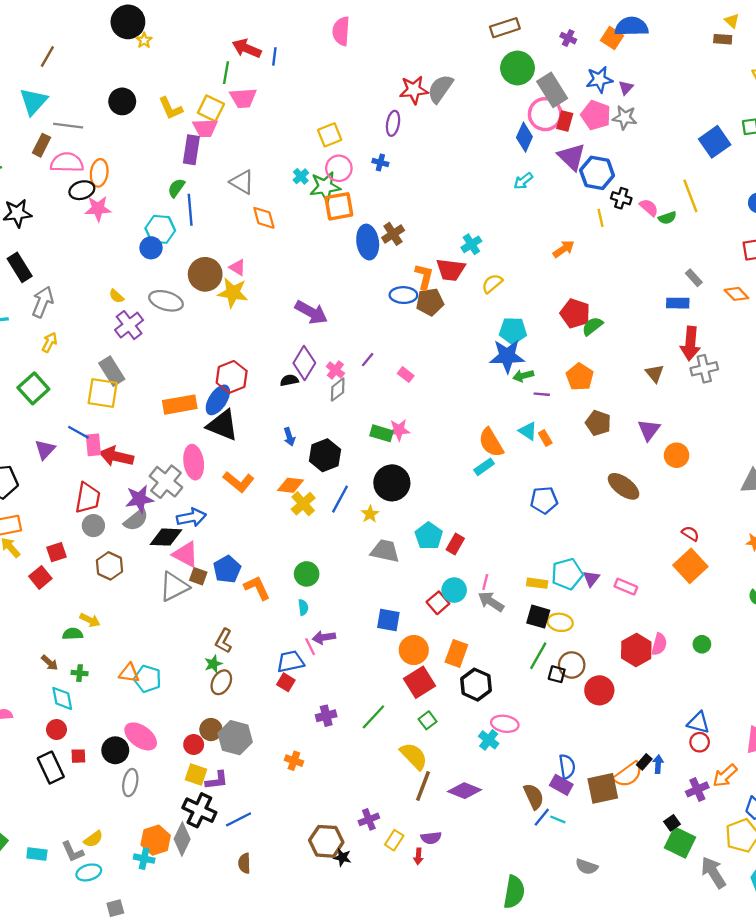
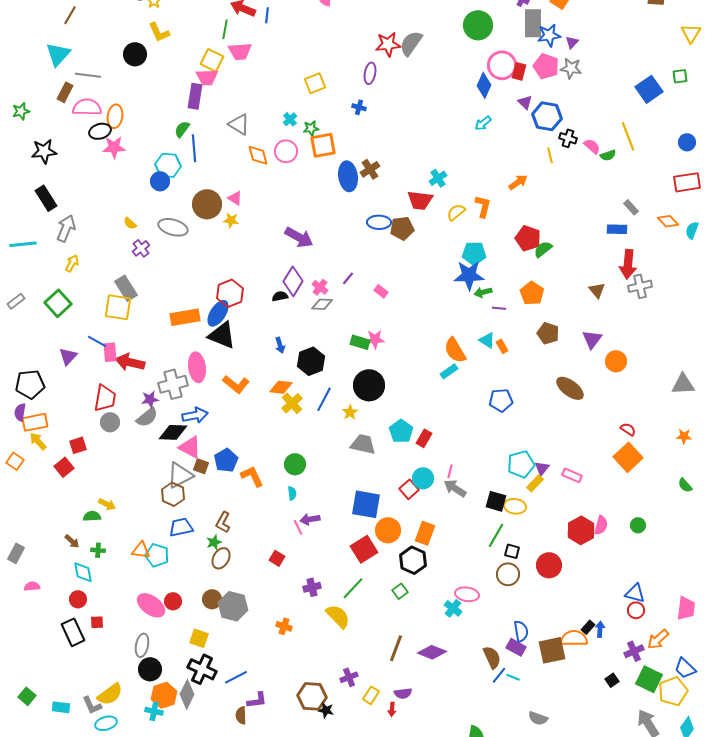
gray rectangle: (552, 90) -> (533, 23), moved, turned 32
yellow L-shape: (171, 108) -> (159, 32), moved
purple triangle: (572, 157) -> (525, 102), size x0.6
pink circle: (339, 168) -> (286, 151), moved
green star: (325, 187) -> (311, 128), size x0.6
orange L-shape: (424, 277) -> (483, 206), moved
yellow star: (233, 293) -> (231, 220), size x0.6
purple cross: (129, 325) -> (141, 248), size x0.7
gray diamond: (338, 390) -> (322, 304), turned 40
gray cross: (166, 482) -> (173, 384), turned 36
purple star: (139, 499) -> (150, 399), size x0.7
brown hexagon: (110, 566) -> (173, 494), moved
yellow rectangle: (537, 583) -> (535, 483), moved, turned -54
blue square: (388, 620) -> (366, 504), size x1.4
blue trapezoid: (290, 662) -> (181, 527), moved
brown circle: (572, 665) -> (508, 574), moved
red square: (420, 682) -> (364, 549), moved
black hexagon: (476, 685) -> (413, 560), moved
red circle: (194, 745) -> (173, 601), moved
black circle: (115, 750) -> (150, 669), moved
yellow semicircle: (414, 756) -> (338, 616), moved
orange semicircle: (628, 774) -> (574, 638), turned -144
purple L-shape: (217, 780) -> (257, 700), moved
yellow semicircle: (93, 839) -> (110, 694), size x1.5
green square: (680, 842) -> (649, 679), moved

